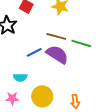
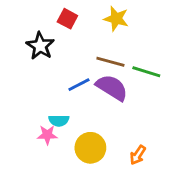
pink star: (12, 98) -> (47, 135), moved
orange arrow: (75, 101) -> (138, 155), turned 40

